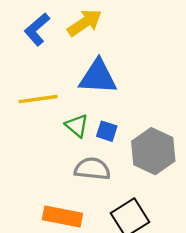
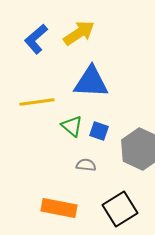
gray semicircle: (92, 169) -> (86, 165), size x0.6

